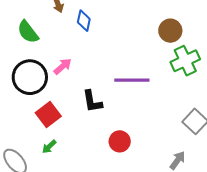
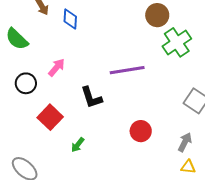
black circle: (30, 77) -> (26, 83), size x0.6
red circle: (120, 141) -> (141, 131), moved
green arrow: (49, 147) -> (78, 145), moved

